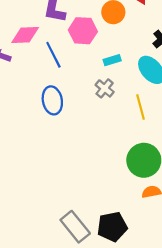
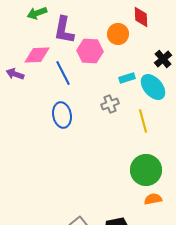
cyan rectangle: (112, 60) -> (127, 78), moved
gray cross: (105, 88) -> (110, 104), turned 30

